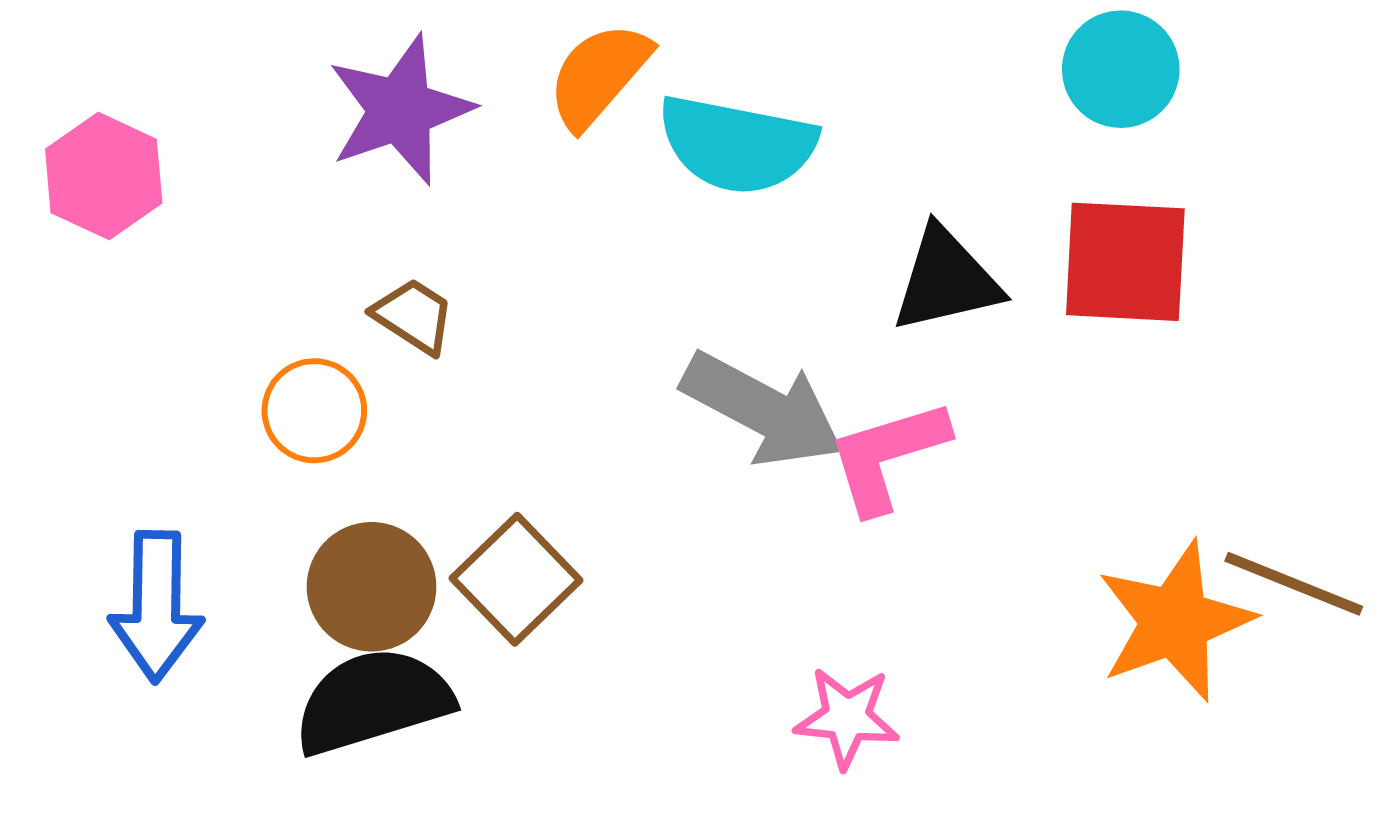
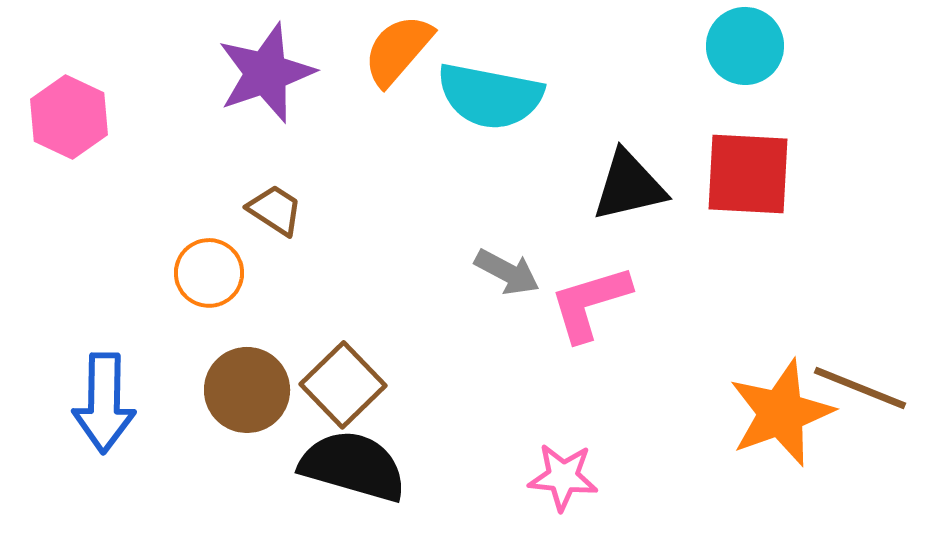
gray arrow: (763, 409) -> (507, 272), size x0.6
black semicircle: (373, 701) -> (353, 466), moved, turned 33

